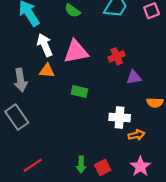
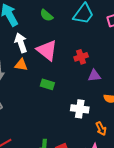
pink triangle: (76, 52) -> (47, 50), turned 45
orange arrow: (136, 135) -> (101, 129), moved, turned 72

